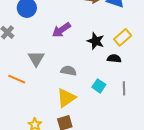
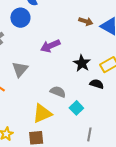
gray semicircle: (68, 71) -> (58, 92), moved
gray line: (124, 88) -> (89, 134), moved

